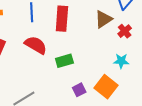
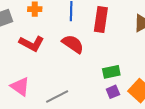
green rectangle: (64, 61) -> (111, 72), moved

